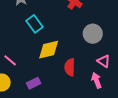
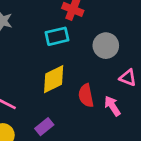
cyan rectangle: (34, 24) -> (57, 36), moved, turned -54
pink arrow: (96, 80) -> (112, 106), moved

